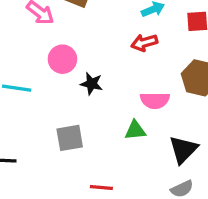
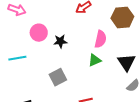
pink semicircle: (155, 100) -> (100, 39), turned -60

